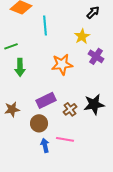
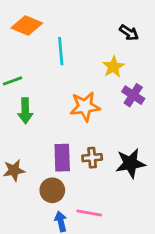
black arrow: (93, 12) -> (129, 33), turned 80
purple rectangle: (46, 100) -> (62, 158), turned -66
brown cross: (70, 109) -> (92, 158), moved, turned 32

